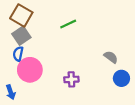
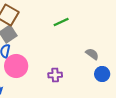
green line: (68, 24) -> (61, 22), moved

